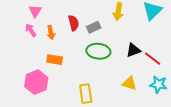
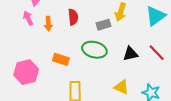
gray rectangle: (94, 27) -> (104, 25), moved
red line: (153, 59) -> (157, 53), moved
orange rectangle: (55, 60) -> (61, 59), moved

